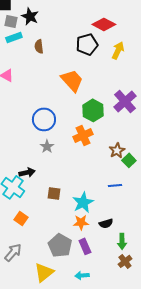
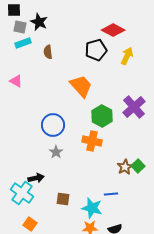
orange cross: (83, 135) -> (92, 141), turned 36
brown star: (117, 150) -> (125, 167), moved
blue line: (115, 185) -> (111, 194), moved
cyan star: (83, 202) -> (92, 208), turned -30

